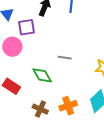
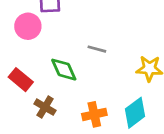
brown cross: (40, 109) -> (45, 107), moved

